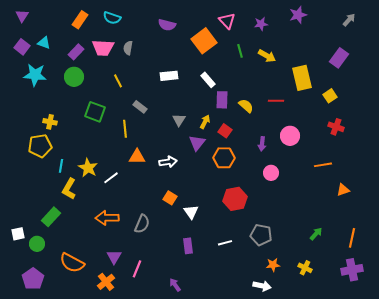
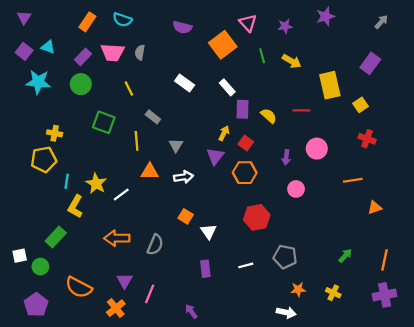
white rectangle: (169, 76) -> (185, 83), turned 42
gray triangle: (179, 120) -> (176, 145), moved

